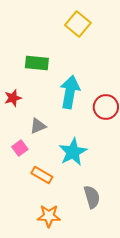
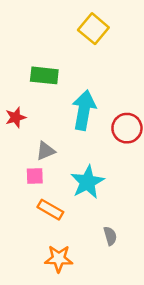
pink square: (20, 148) -> (35, 176), moved, turned 35
gray semicircle: (92, 197) -> (110, 236), size x0.7

